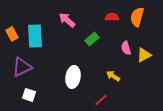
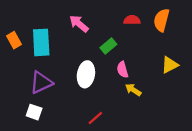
pink semicircle: (126, 48) -> (123, 70), moved
purple triangle: (22, 67) -> (41, 83), moved
white ellipse: (73, 77) -> (86, 74), moved
red line: (101, 100) -> (95, 118), moved

